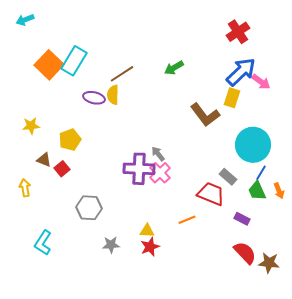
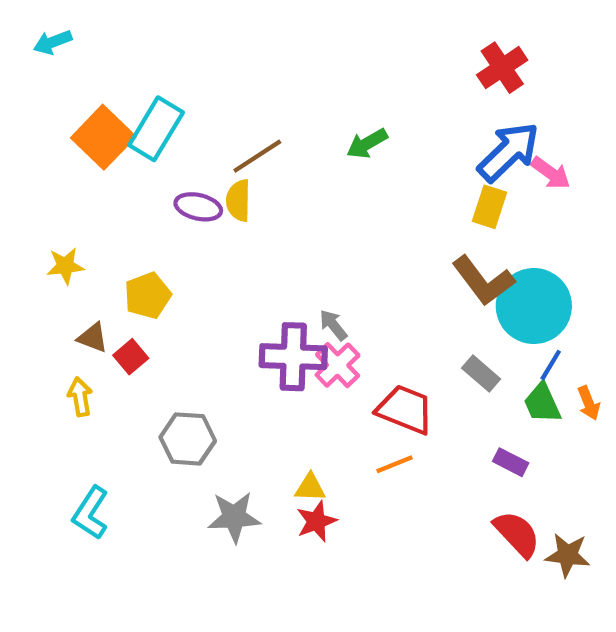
brown L-shape: (205, 115) -> (483, 281), moved
yellow arrow: (25, 188) -> (80, 397), moved
red trapezoid: (211, 194) -> (405, 409), moved
gray star: (111, 245) -> (234, 517), size x1.4

